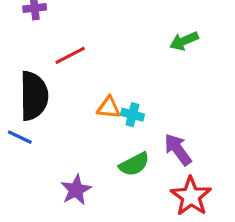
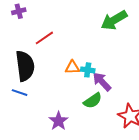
green arrow: (184, 41) -> (114, 20), size x1.5
purple arrow: (178, 150) -> (102, 82), moved

